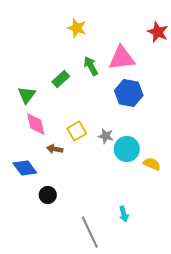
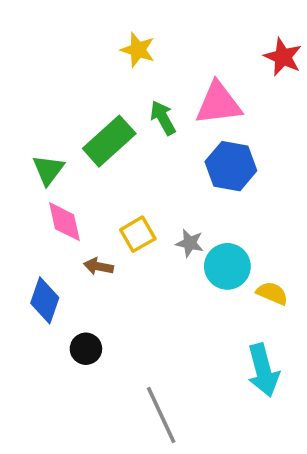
green rectangle: (61, 79) -> (109, 141), size x1.6
blue diamond: (25, 168) -> (45, 300), turned 55
cyan arrow: (124, 214) -> (263, 370), moved, size x1.8

